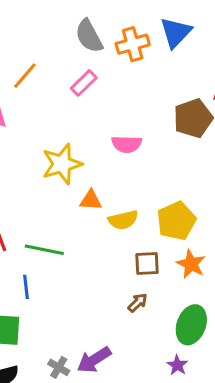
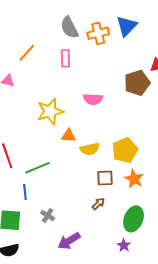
pink rectangle: (84, 83) -> (65, 58), turned -48
green line: (44, 250) -> (38, 168), turned -35
gray cross: (59, 367) -> (48, 215), moved

